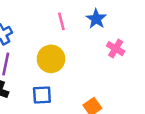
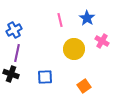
yellow circle: (51, 59) -> (74, 49), moved

